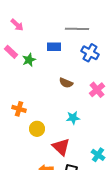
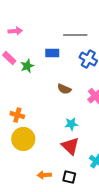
pink arrow: (17, 25) -> (15, 31), turned -48
yellow circle: (37, 129) -> (23, 139), moved, size x1.5
red triangle: (61, 147) -> (70, 146), moved

